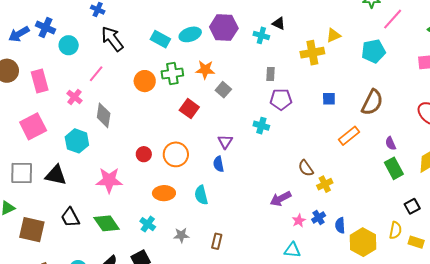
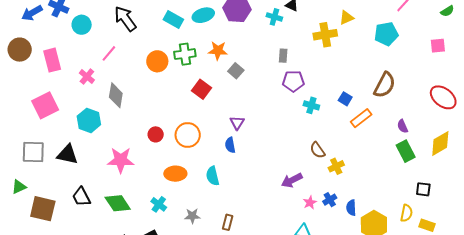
blue square: (329, 99) -> (345, 99), moved, turned 32
cyan cross: (261, 126) -> (311, 105), moved
black square: (412, 206) -> (423, 189), turned 35

